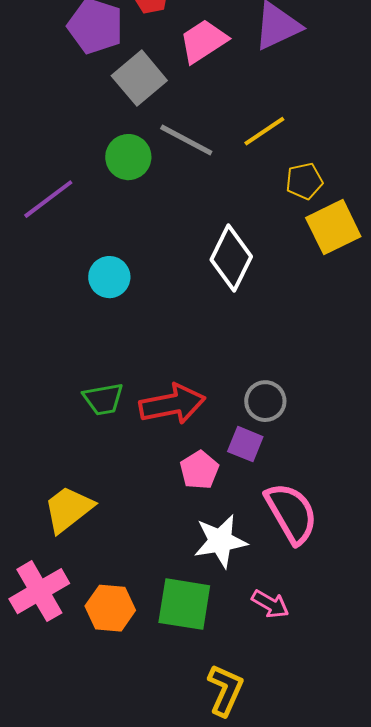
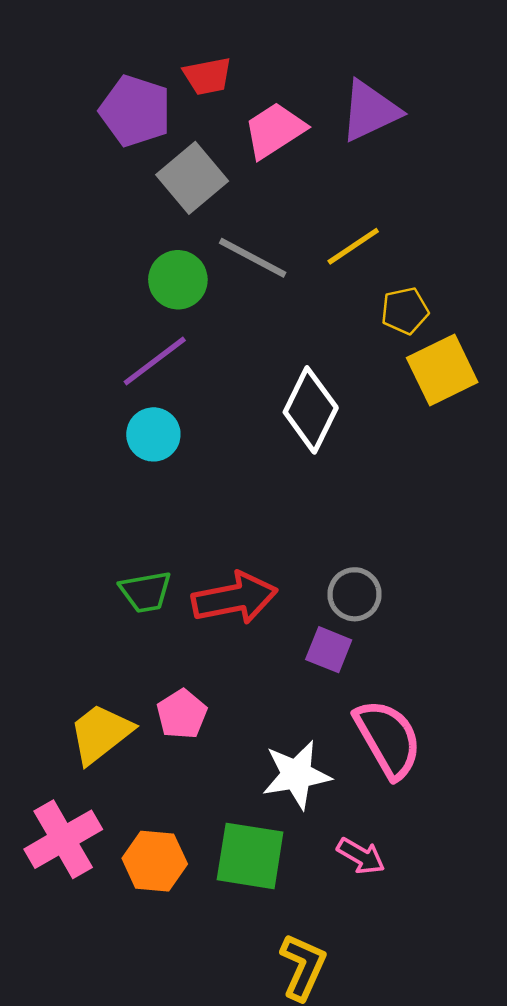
purple line: (48, 199) -> (155, 361), moved
pink pentagon: (199, 470) -> (182, 714), moved

